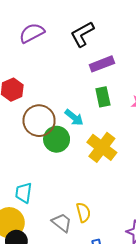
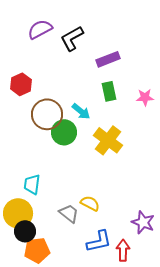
black L-shape: (82, 34) -> (72, 38), moved
yellow semicircle: (83, 212) -> (90, 203), turned -48

